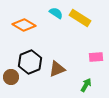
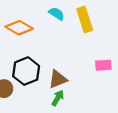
yellow rectangle: (80, 18) -> (85, 20), turned 40
green arrow: (86, 85) -> (58, 98), moved

